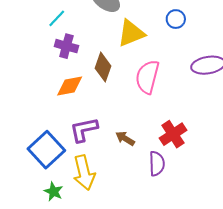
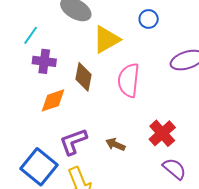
purple semicircle: (157, 164) -> (174, 169), moved, turned -40

